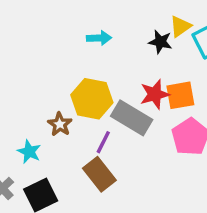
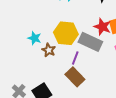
red star: (155, 94) -> (102, 27), turned -30
cyan star: (29, 152) -> (34, 38), moved

